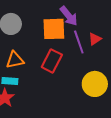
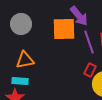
red rectangle: (52, 61) -> (90, 70), moved, size x0.6

